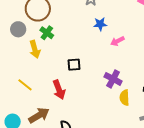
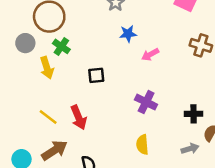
black square: (74, 65) -> (96, 75), moved
yellow line: (25, 85) -> (48, 117), moved
yellow semicircle: (124, 98) -> (142, 145), moved

